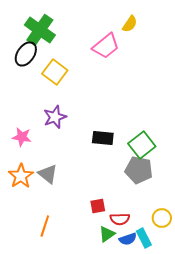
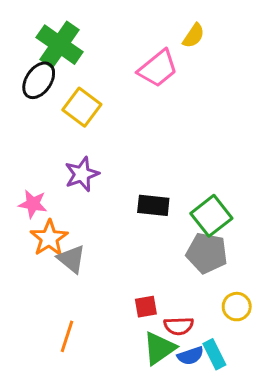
orange star: (21, 176) -> (49, 238), moved
yellow circle: (162, 218) -> (237, 307), moved
green triangle: (107, 234) -> (159, 348), size x1.4

